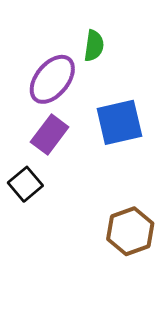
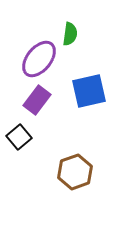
brown hexagon: (130, 231) -> (75, 172), moved

